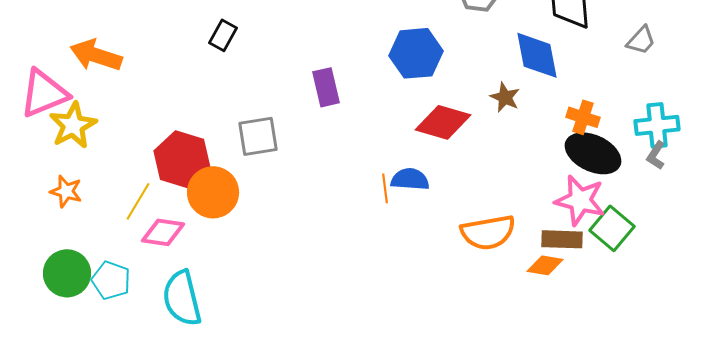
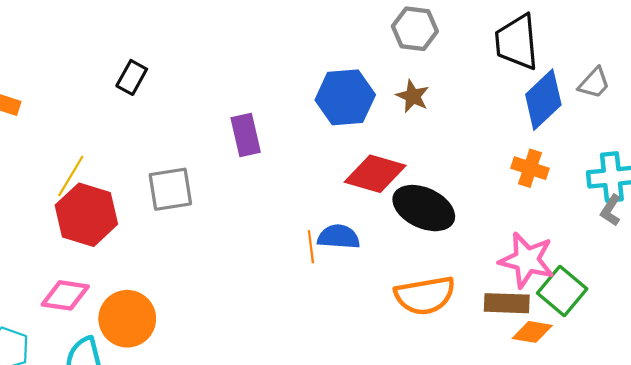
blue diamond: (537, 55) -> (543, 100), moved, turned 58
brown star: (505, 97) -> (413, 96), moved
black ellipse: (593, 153) -> (424, 208), moved
orange circle: (213, 192) -> (127, 319), moved
yellow line: (138, 201) -> (71, 176), moved
orange diamond: (545, 265) -> (532, 332), moved

